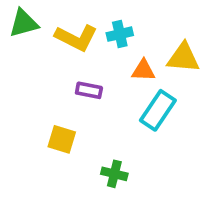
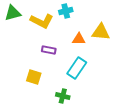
cyan cross: (120, 34) -> (66, 11), moved
cyan rectangle: (158, 110) -> (77, 68), moved

